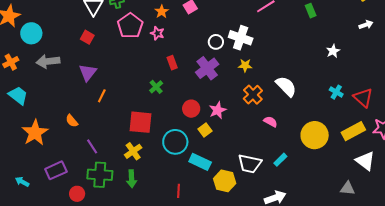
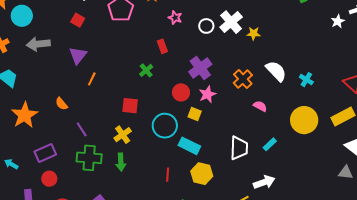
pink star: (157, 33) -> (175, 18), moved
white cross: (241, 38) -> (231, 22), turned 30
white star: (333, 51) -> (338, 21), moved
yellow star: (245, 65) -> (254, 33), moved
purple cross: (207, 68) -> (200, 68), moved
cyan cross: (336, 92) -> (306, 80), moved
red square: (140, 122) -> (130, 106), size x0.7
yellow square: (205, 130) -> (195, 114), turned -32
white trapezoid: (250, 164) -> (239, 148), turned -100
yellow hexagon: (225, 181) -> (202, 174), moved
gray triangle: (348, 188) -> (346, 173), moved
red circle: (77, 194) -> (49, 179), moved

